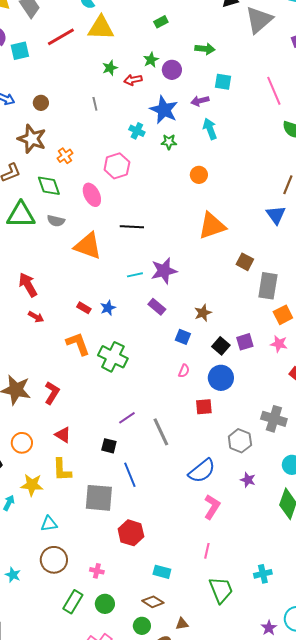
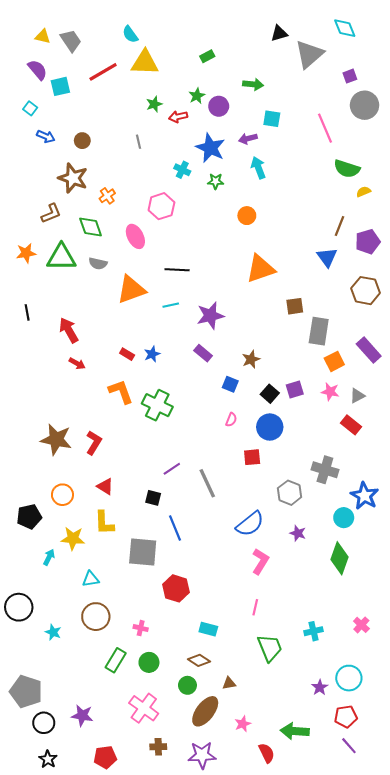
orange triangle: (88, 246) -> (131, 290), turned -40
brown square: (245, 262) -> (295, 306), turned -36
cyan line: (135, 275) -> (171, 305), moved

